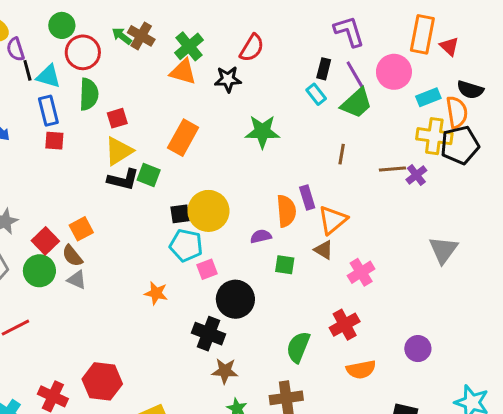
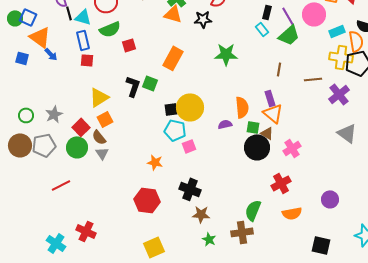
green semicircle: (89, 94) -> (110, 29), turned 65
yellow triangle: (119, 151) -> (99, 97), moved
purple cross: (416, 175) -> (339, 94), moved, size x1.5
black L-shape: (123, 180) -> (133, 86), turned -85
purple rectangle: (307, 197) -> (270, 98), moved
orange triangle: (333, 220) -> (273, 113), turned -40
gray triangle: (443, 250) -> (347, 133), turned -30
green square: (285, 265) -> (253, 127), moved
gray triangle: (77, 280) -> (102, 153), turned 32
black circle: (235, 299) -> (257, 147), moved
green semicircle: (298, 347) -> (253, 210), moved
red hexagon: (102, 381) -> (147, 200), moved

